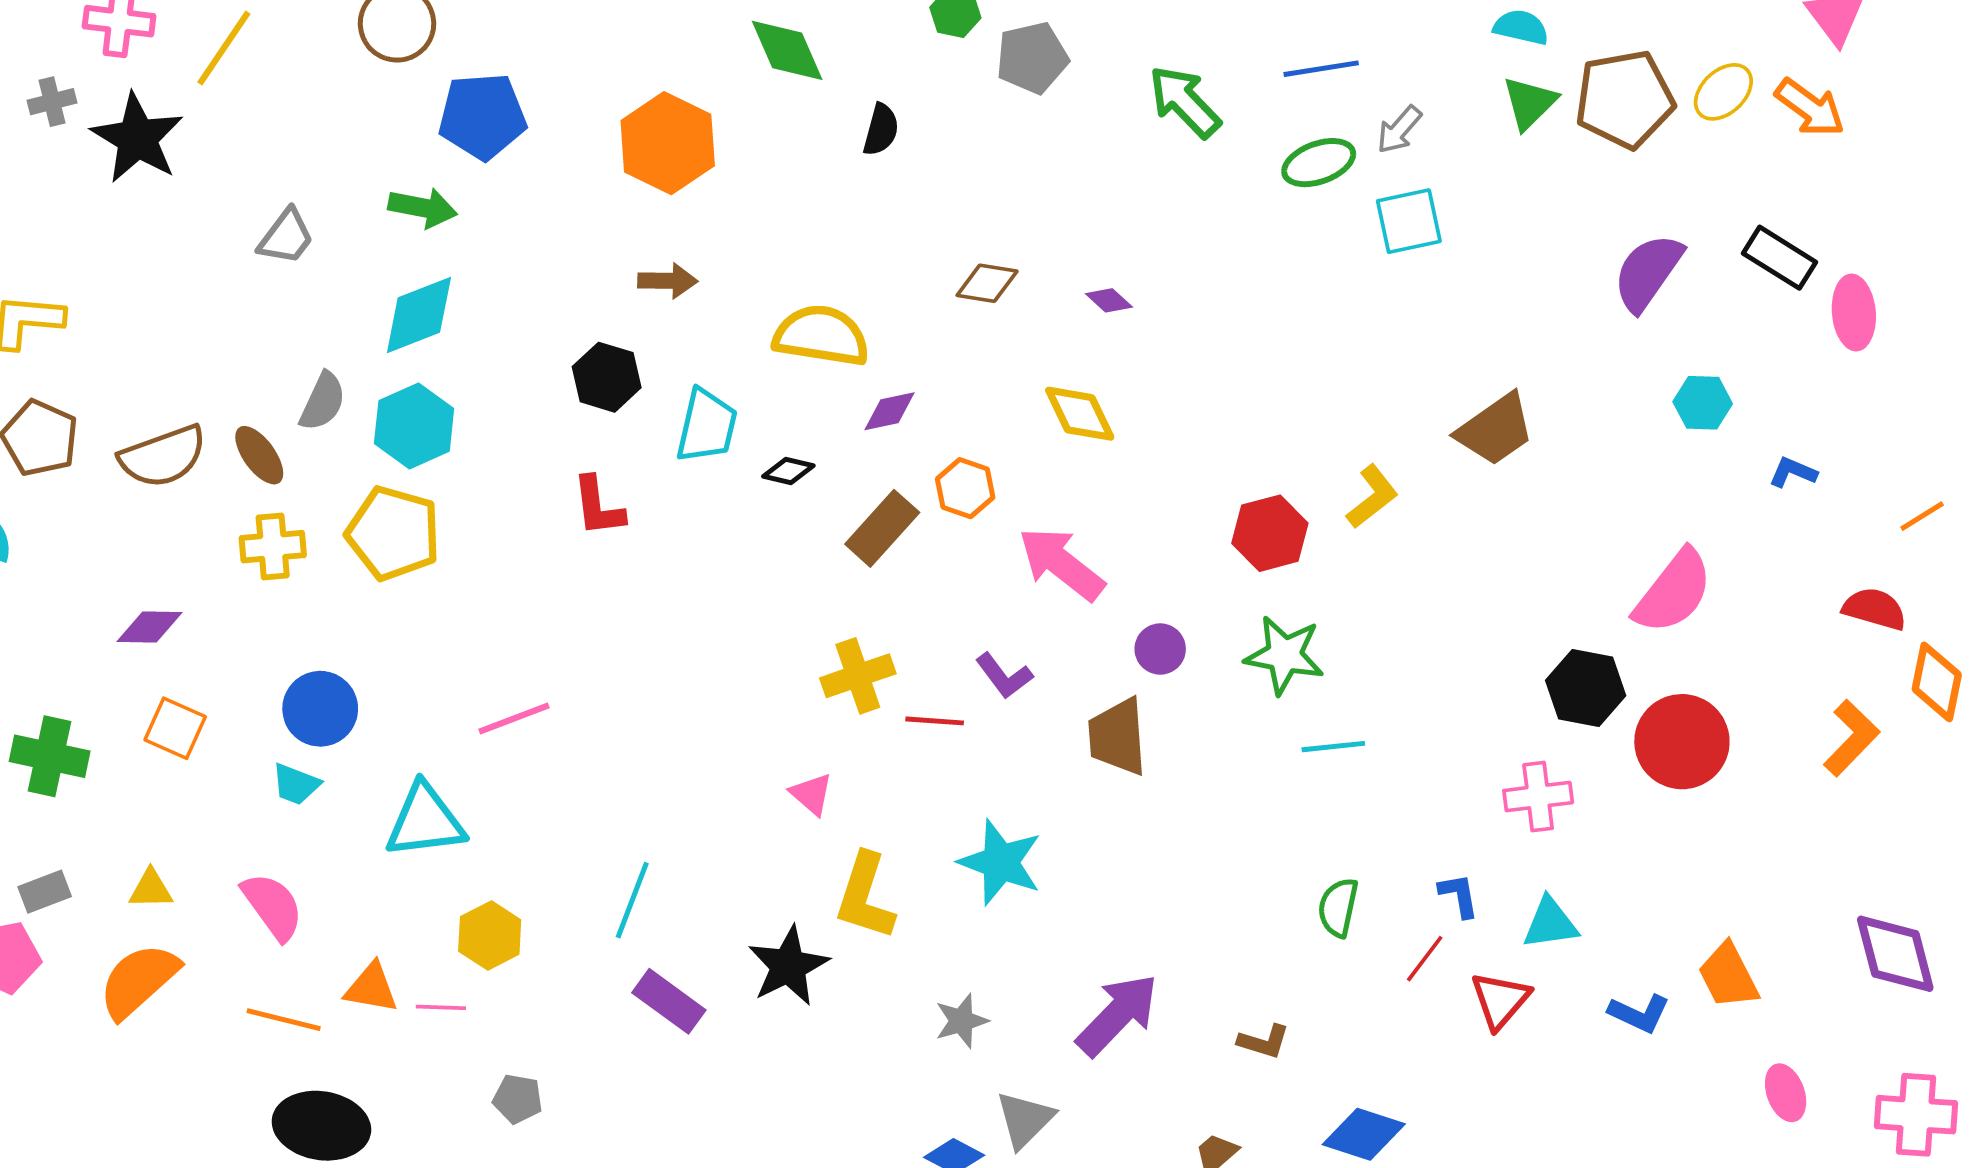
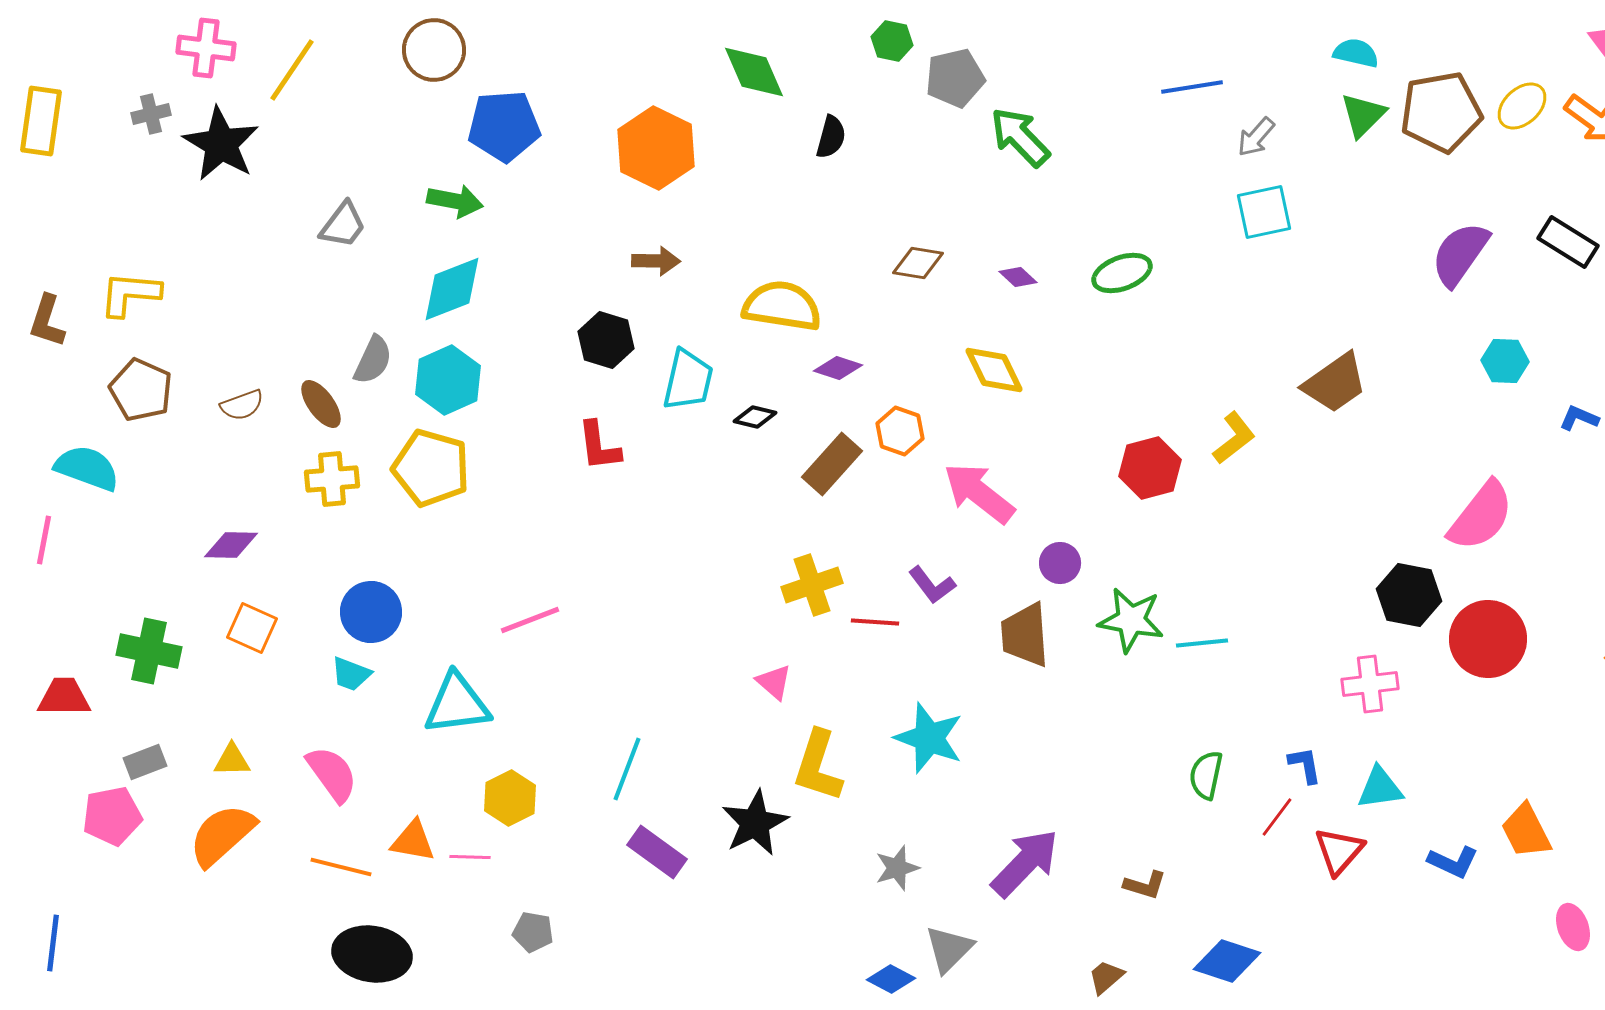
green arrow: (1185, 102) -> (1020, 137), moved
green ellipse: (1319, 163) -> (1122, 273), moved
purple diamond: (890, 411) -> (838, 368), turned 30
brown semicircle: (163, 456) -> (242, 405), size x0.6
green star: (1285, 655) -> (1131, 620), moved

